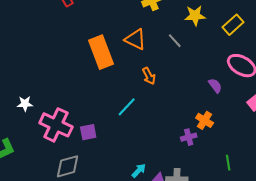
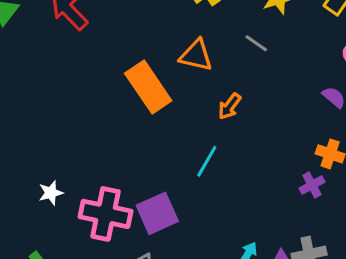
orange arrow: (149, 76) -> (230, 106), turned 78
purple square: (88, 132) -> (157, 213), size x1.5

